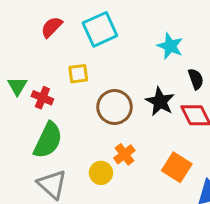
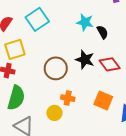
yellow square: (78, 74) -> (15, 49), moved, size x1.5
black semicircle: (196, 79) -> (102, 32), moved
orange cross: (124, 154) -> (68, 98), turned -32

